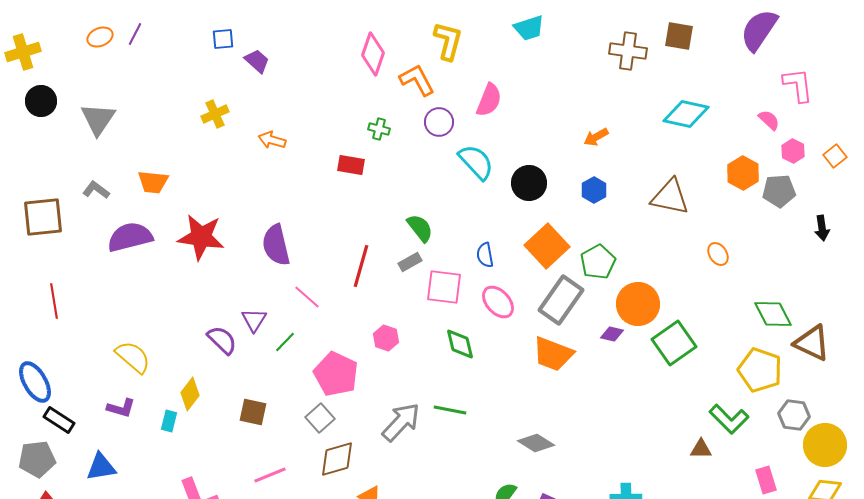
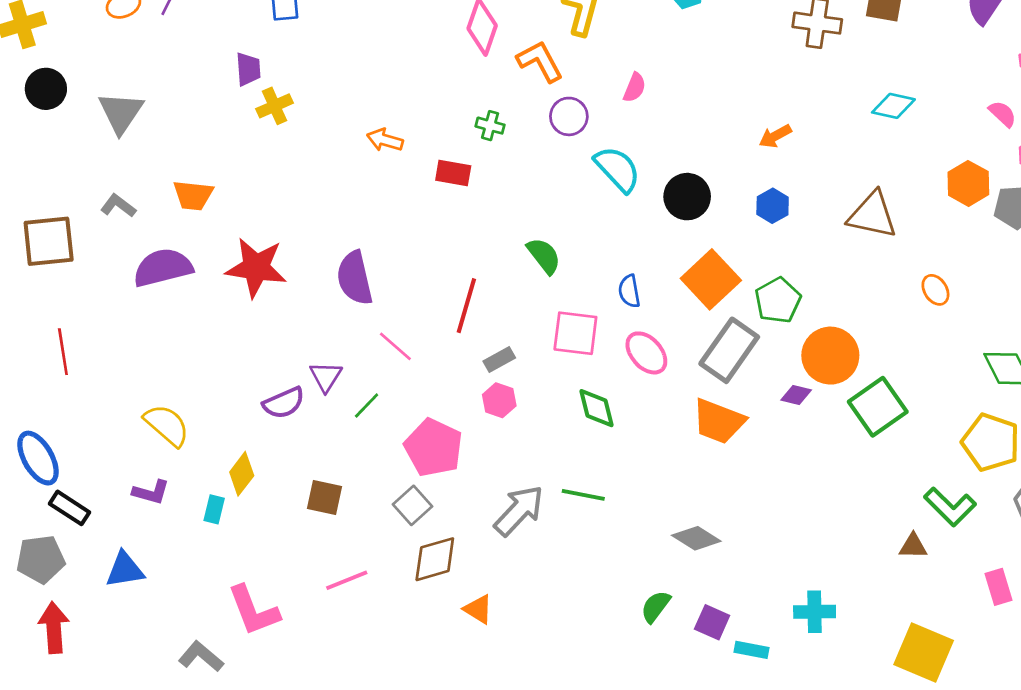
purple trapezoid: (257, 61) -> (248, 69), moved, turned 44
pink semicircle: (489, 100) -> (635, 88), size x0.7
cyan diamond: (686, 114) -> (893, 106), size x0.7
orange arrow: (272, 140) -> (385, 140), moved
gray rectangle: (410, 262) -> (499, 360), moved
purple semicircle: (222, 340) -> (284, 403), turned 112

